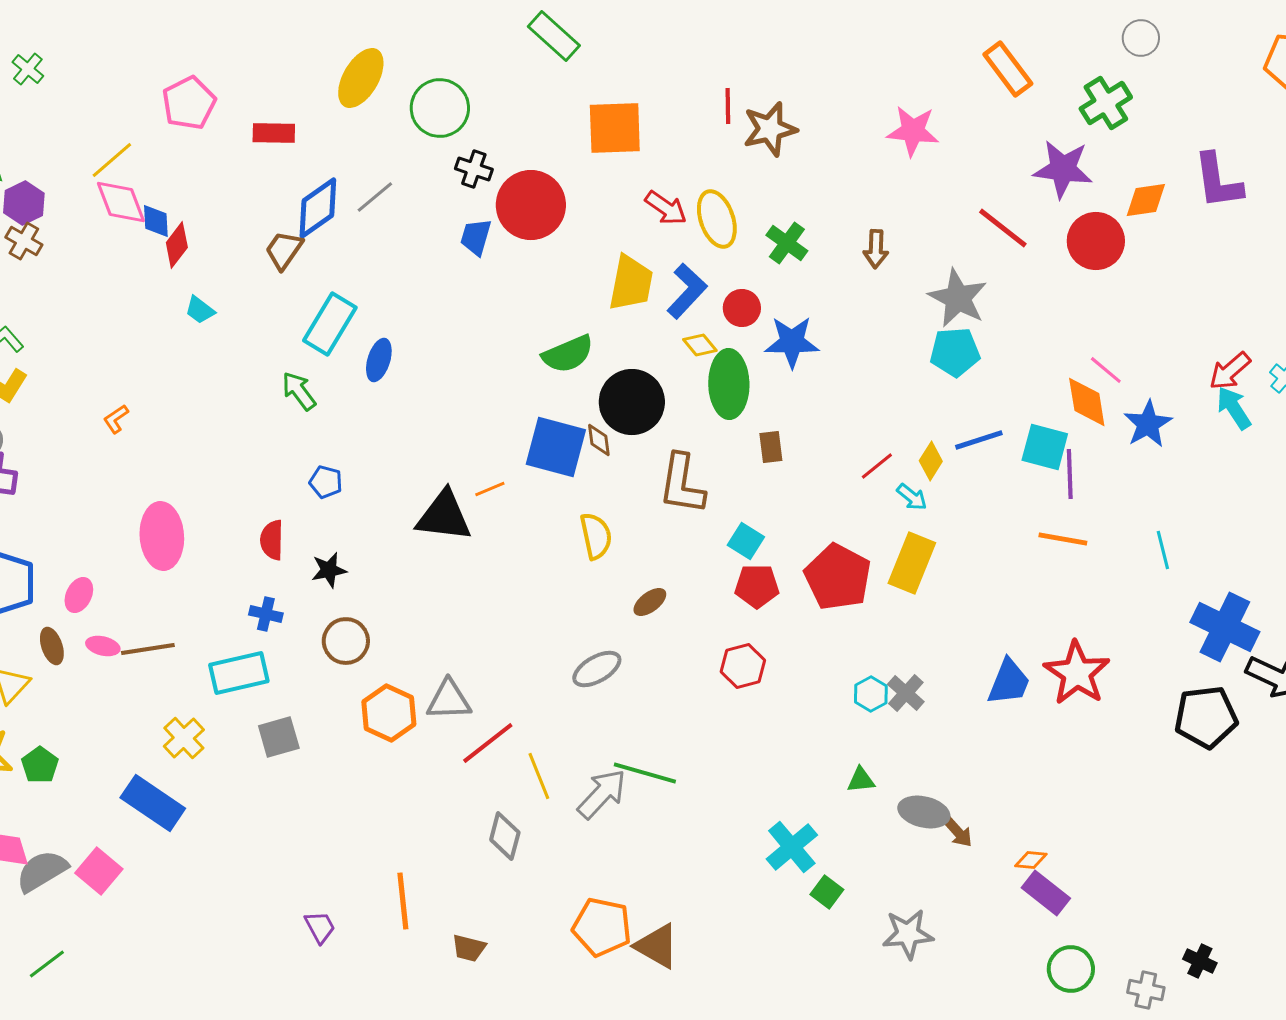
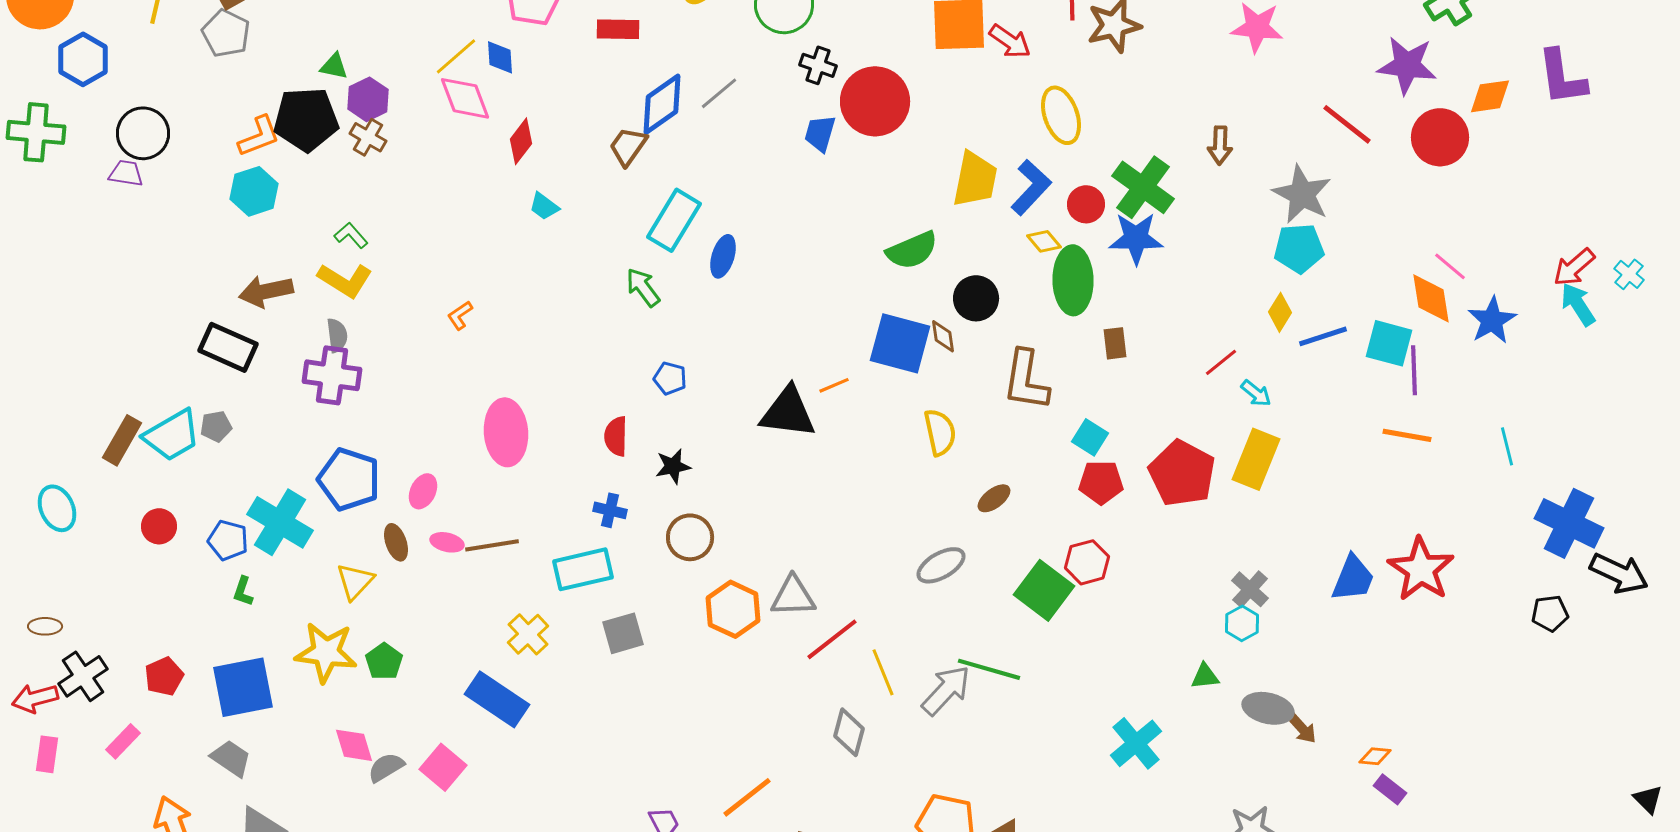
red arrow: (666, 208) -> (1010, 41), moved
blue diamond: (156, 221) -> (500, 57), moved
green cross: (787, 243) -> (1143, 187), moved, size x1.5
black circle: (632, 402) -> (976, 298), size x0.7
yellow diamond: (931, 461) -> (1280, 312), moved
cyan hexagon: (871, 694) -> (1242, 623), moved
black pentagon: (1206, 717) -> (1550, 613), size x0.6
gray semicircle: (42, 871) -> (386, 767), size x0.7
green square: (827, 892) -> (1044, 590), moved, size x1.8
purple rectangle: (1046, 893) -> (1390, 789), size x0.7
orange line: (403, 901) -> (747, 797), turned 58

